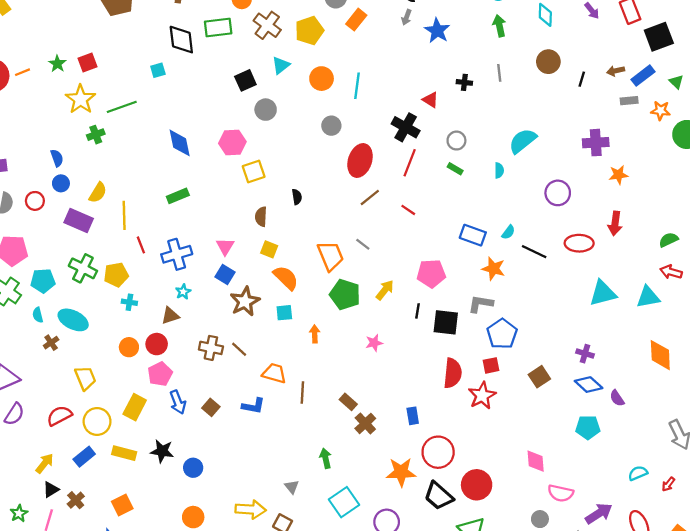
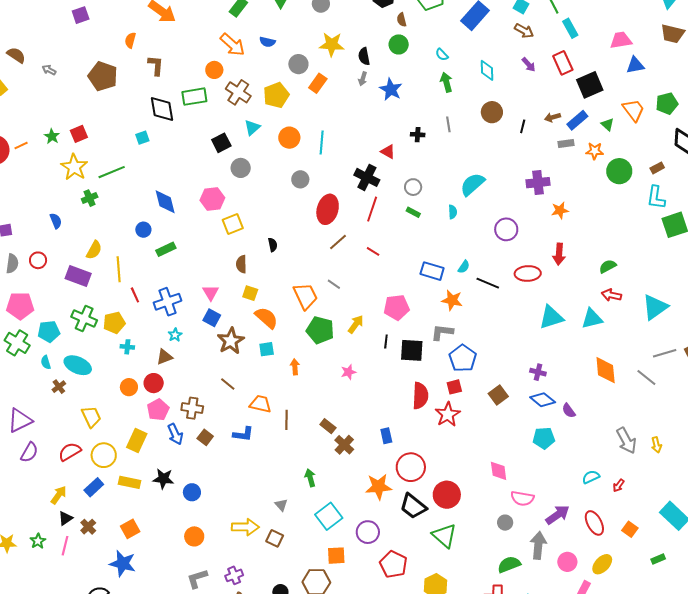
blue circle: (61, 183) -> (143, 230), moved
brown cross: (211, 348) -> (192, 408), moved

